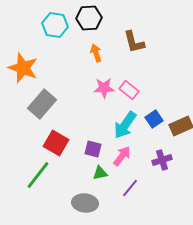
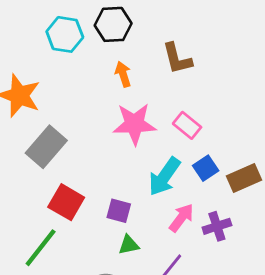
pink star: (104, 88) -> (134, 124), size x1.4
pink rectangle: (129, 90) -> (187, 125), moved
pink arrow: (122, 156) -> (181, 218), moved

